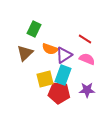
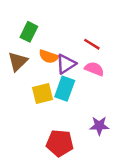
purple star: (87, 90) -> (99, 126), moved
red pentagon: (59, 93) -> (60, 143), moved

